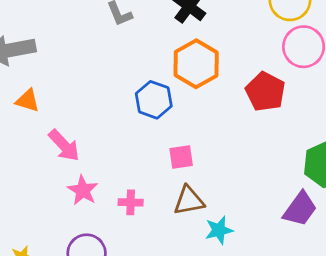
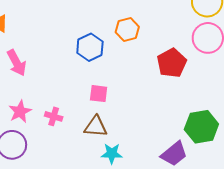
orange hexagon: (196, 64) -> (127, 29), size x0.7
pink star: (83, 190) -> (20, 112), moved

